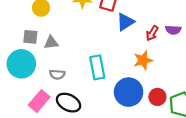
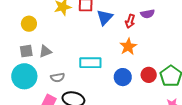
cyan rectangle: (97, 67) -> (90, 63), turned -65
blue circle: (129, 92) -> (123, 77), size x0.7

